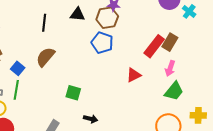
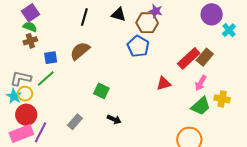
blue square: (18, 68) -> (51, 58), turned 32
green line: (16, 90) -> (46, 78), turned 30
yellow cross: (198, 115) -> (222, 99), moved

